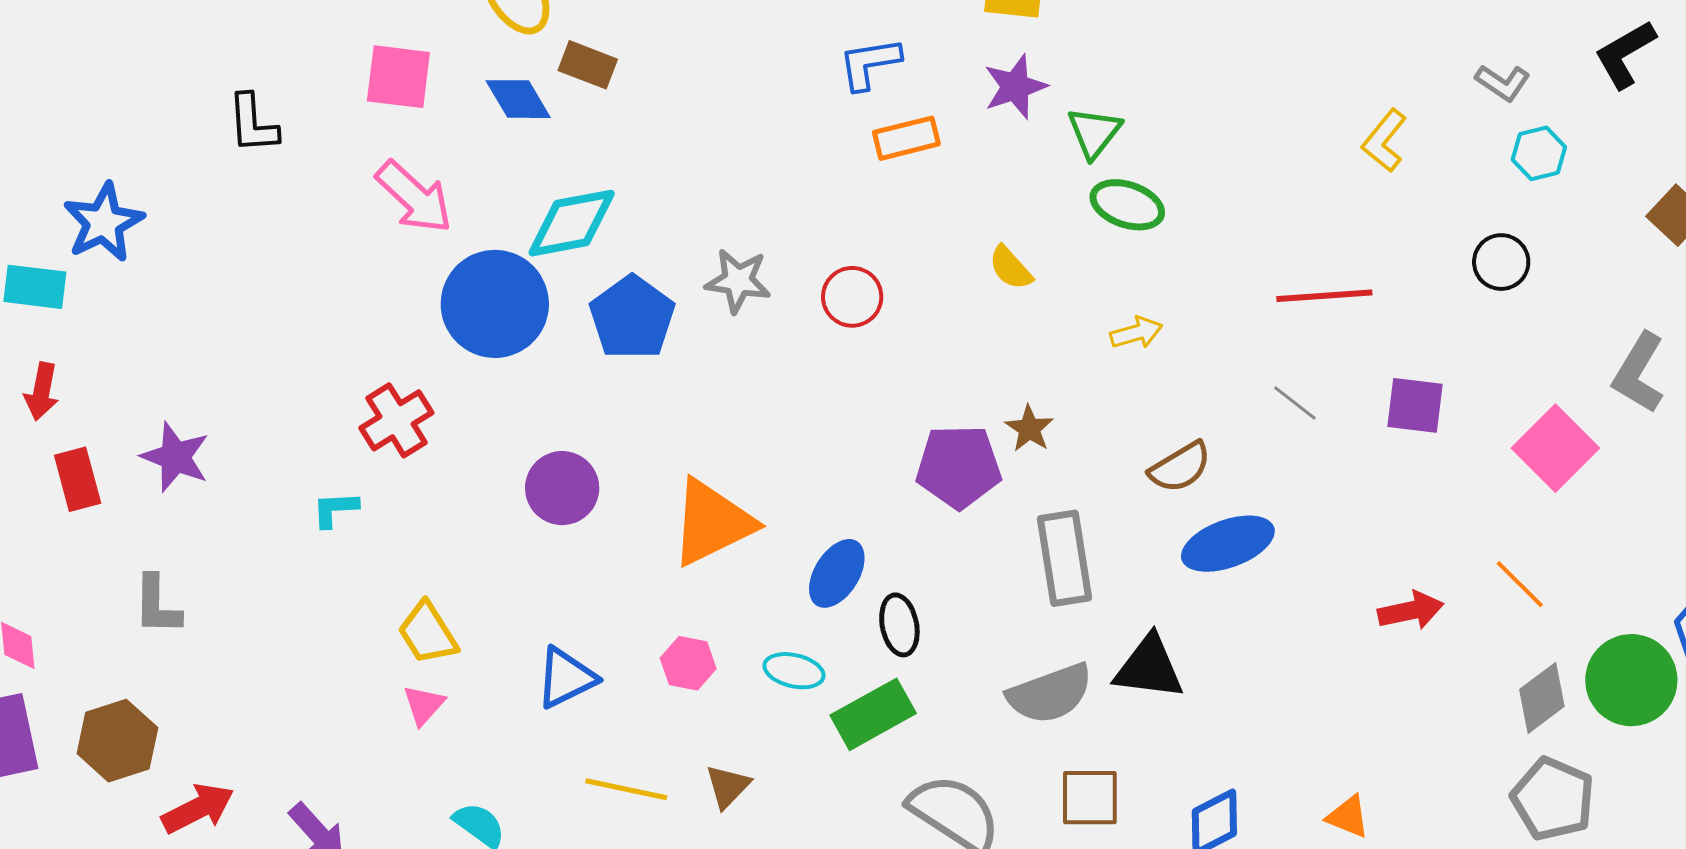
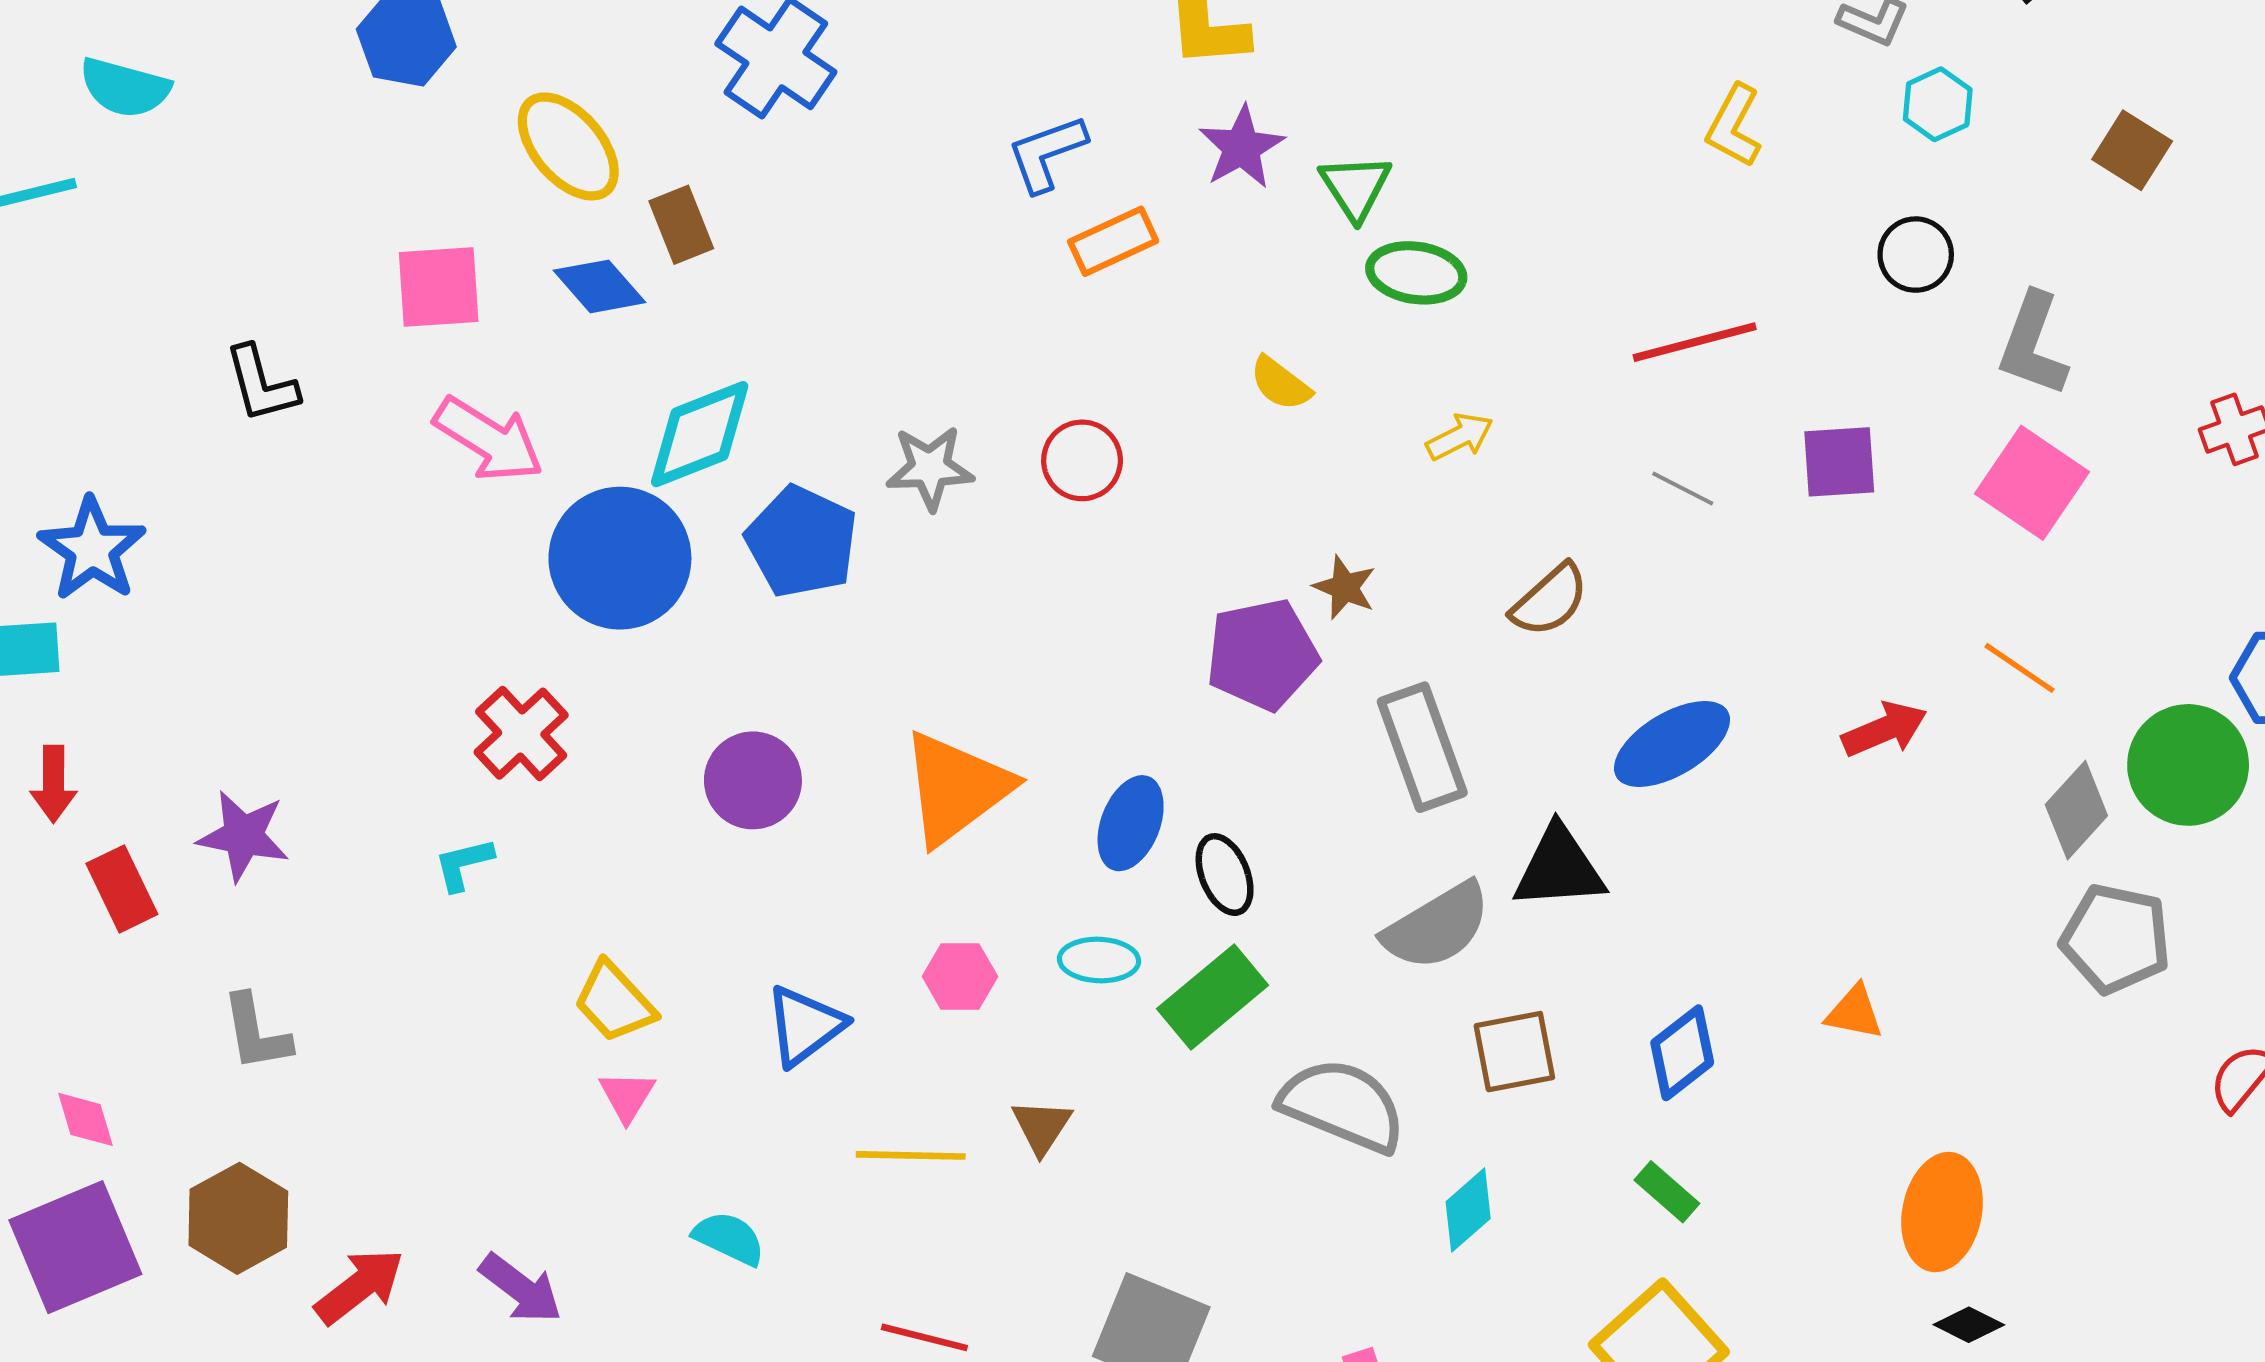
brown rectangle: (588, 65) -> (681, 225), turned 58
gray L-shape: (1639, 373) -> (2033, 344), moved
blue ellipse: (1228, 544) -> (1672, 744), moved

